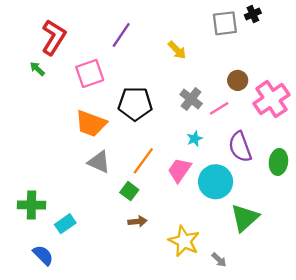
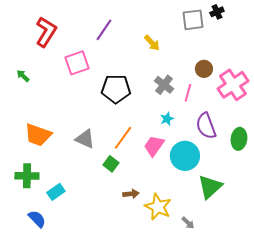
green arrow: (37, 69) -> (23, 76), moved
pink line: (219, 108) -> (188, 93), turned -42
orange trapezoid: (91, 124) -> (38, 135), moved
brown arrow: (137, 221) -> (131, 194), moved

